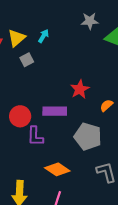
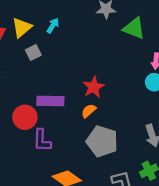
orange semicircle: (106, 105) -> (89, 111), moved
purple rectangle: (55, 111) -> (50, 101), moved

